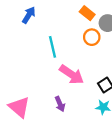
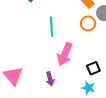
pink arrow: (72, 75) -> (65, 54), turned 70

